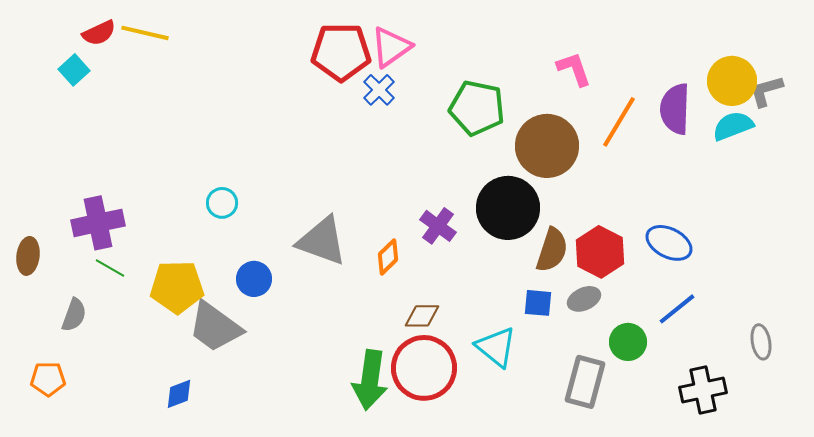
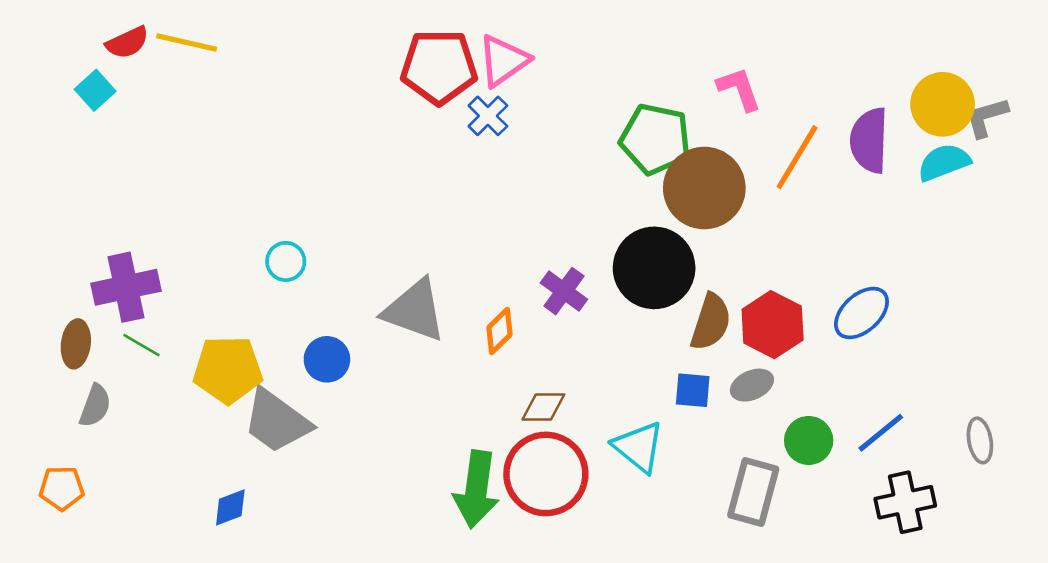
green pentagon: (477, 108) -> (655, 139), moved
blue ellipse: (669, 243) -> (861, 313), turned -69
brown ellipse: (28, 256) -> (76, 344), moved
blue line: (677, 309) -> (881, 433), moved

